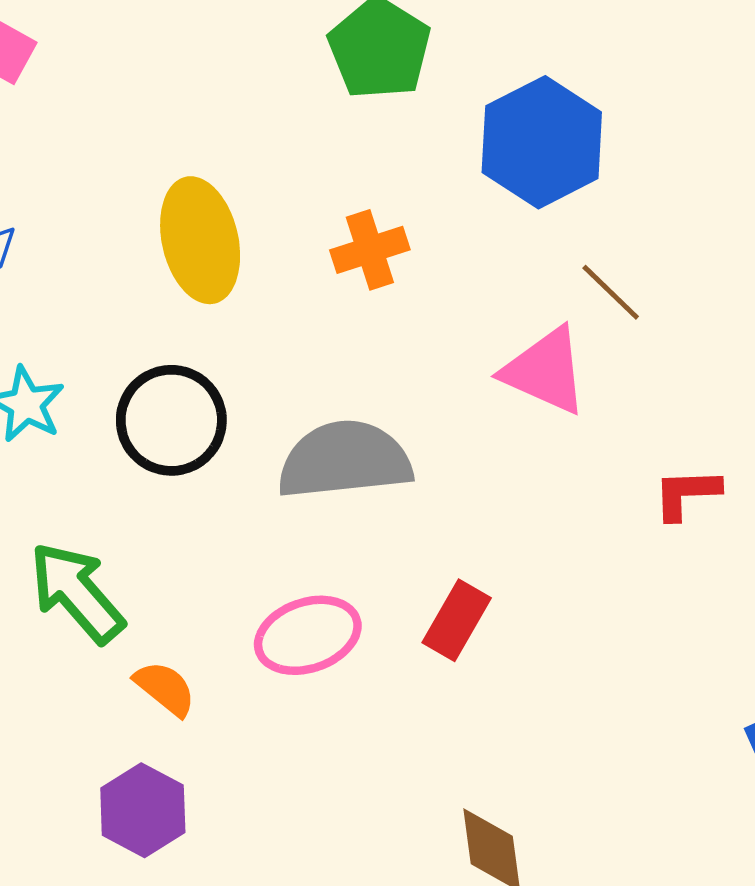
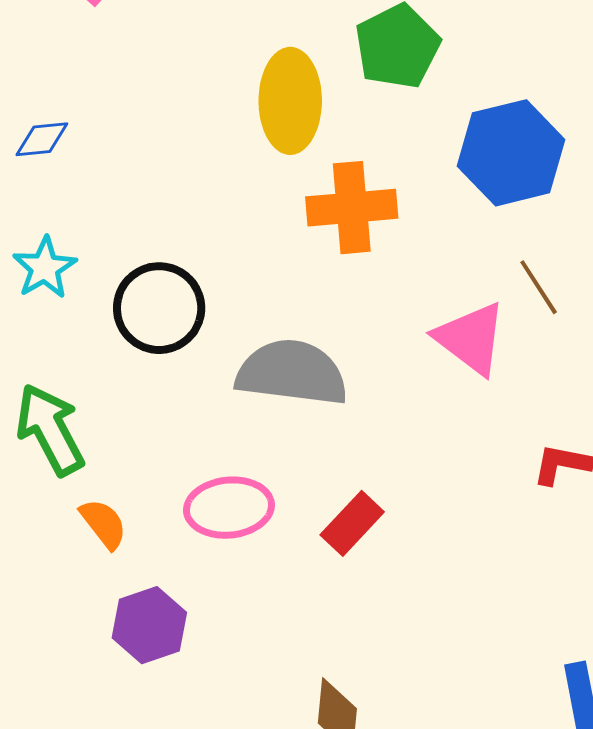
yellow ellipse: (200, 240) -> (290, 101), moved
orange cross: (370, 250) -> (352, 208), size x1.4
purple hexagon: (143, 810) -> (149, 625), moved

